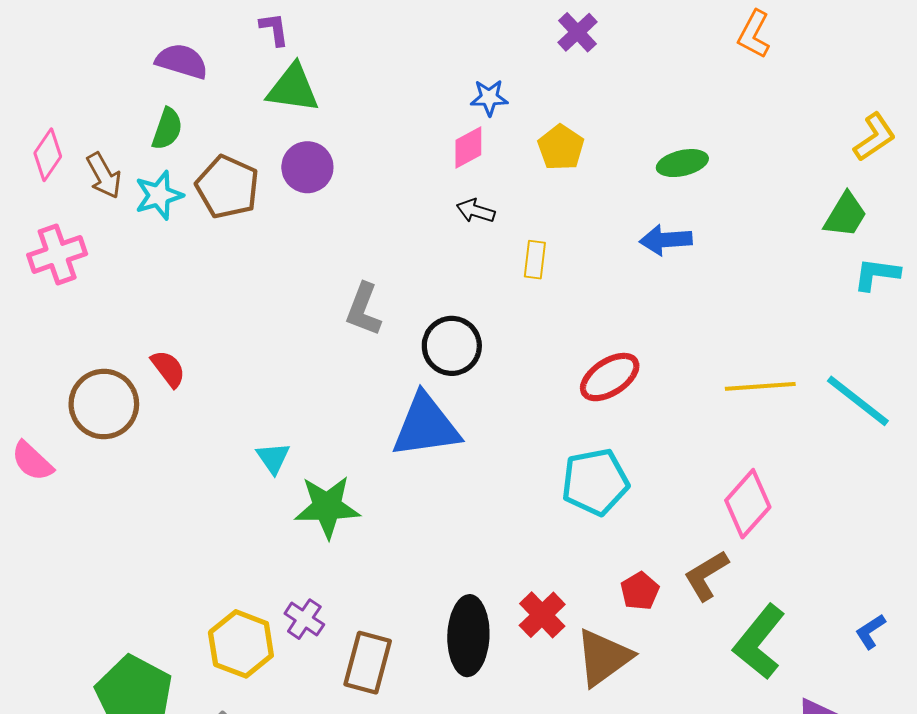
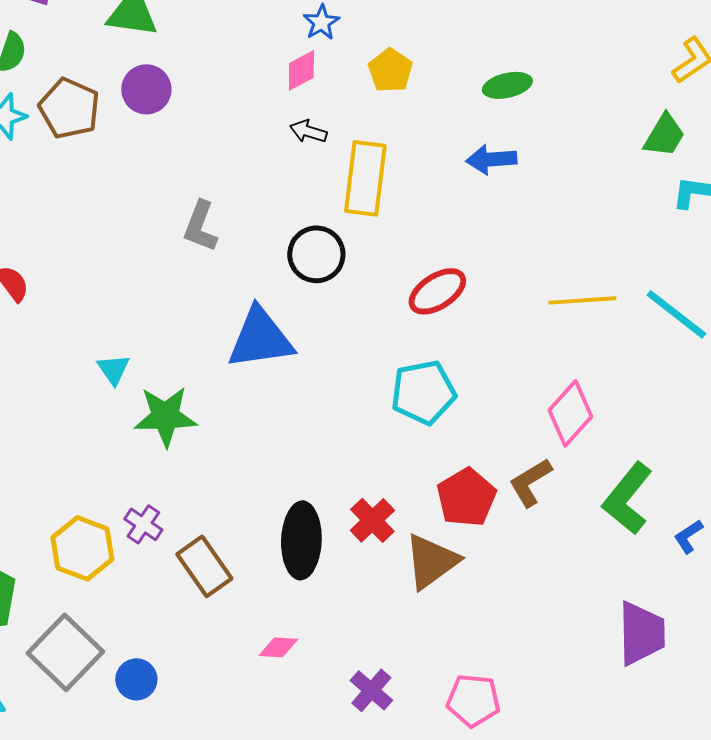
blue star: (489, 98) -> (321, 22), turned -30
yellow rectangle: (535, 260) -> (365, 178), size x2.0
black circle: (452, 346) -> (316, 254), moved
red pentagon: (640, 591) -> (466, 497), size x1.6
green L-shape: (759, 642) -> (627, 498), moved
brown rectangle: (368, 663) -> (204, 566), turned -50

